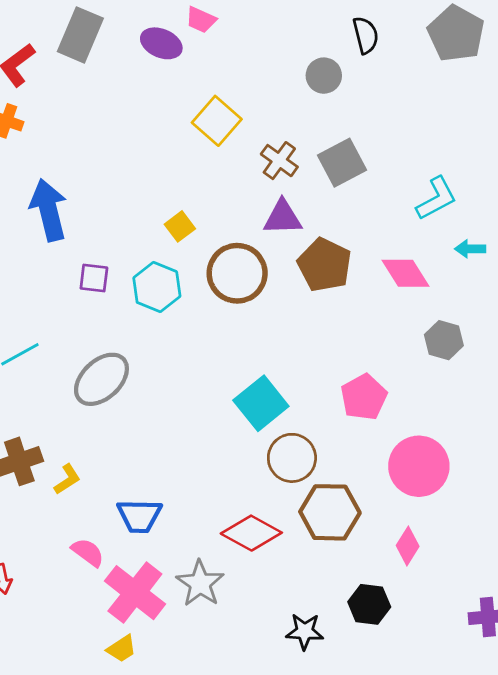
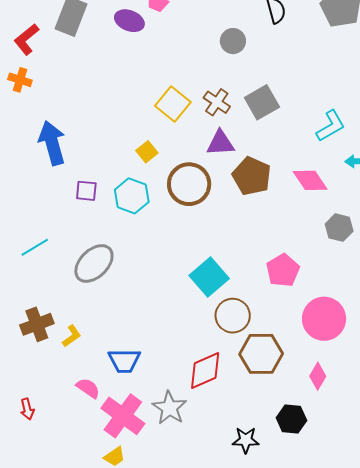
gray circle: (324, 76) -> (233, 41), moved
yellow square: (217, 121) -> (173, 104), moved
red diamond: (251, 533) -> (205, 371), turned -51

